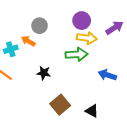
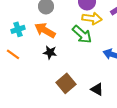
orange arrow: (28, 41) -> (45, 30), moved, size x1.5
green arrow: (76, 54) -> (82, 34), turned 45

